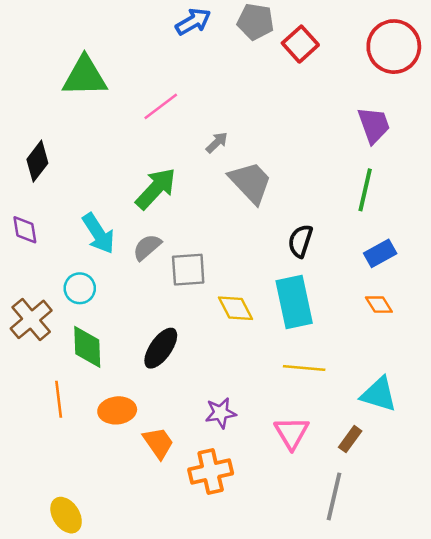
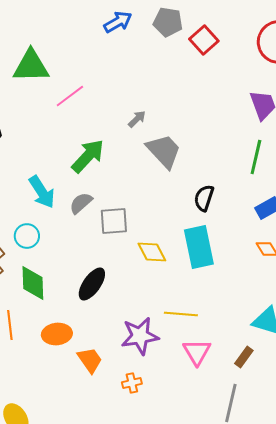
pink line: (161, 106) -> (70, 96), moved
yellow line: (304, 368) -> (181, 314), moved
purple star: (221, 413) -> (140, 336), size x1.5
orange cross: (211, 471) -> (132, 383), size x0.6

